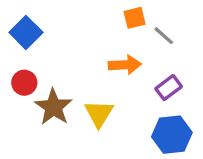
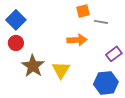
gray line: (164, 36) -> (101, 22), turned -32
red circle: (24, 83) -> (16, 43), moved
purple rectangle: (169, 88) -> (114, 54), moved

